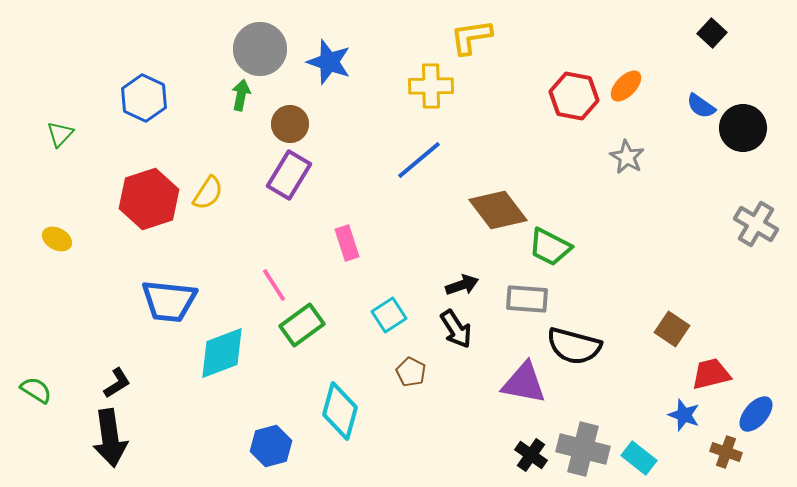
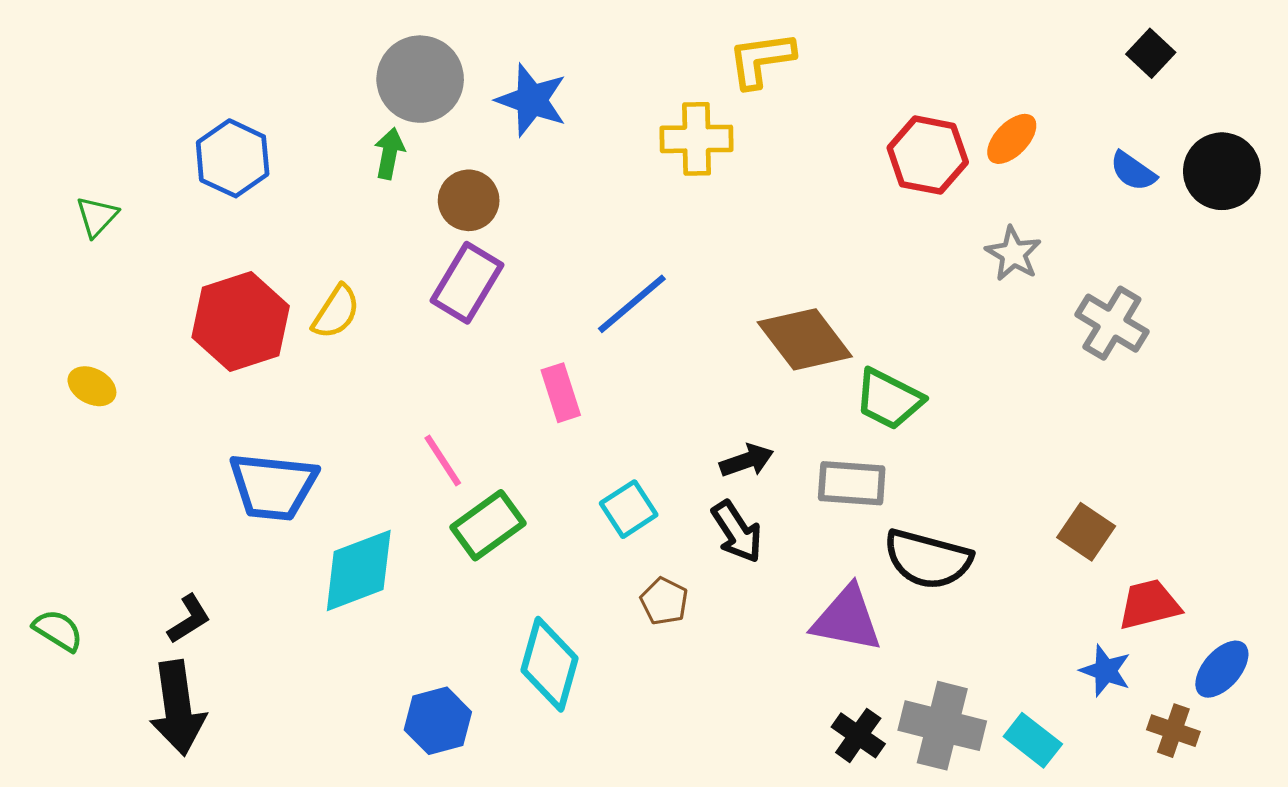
black circle: (743, 128) -> (1222, 171), moved
blue line: (419, 160) -> (632, 304), moved
gray cross: (756, 224) -> (1112, 323), moved

